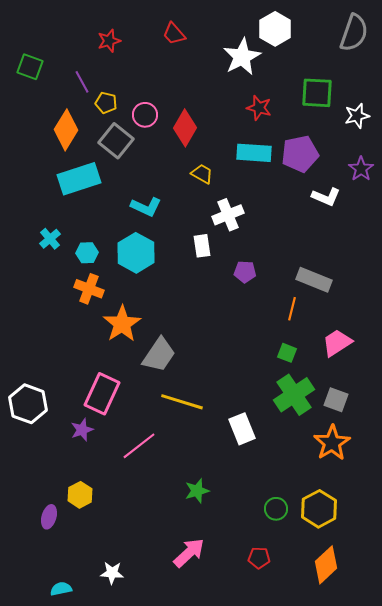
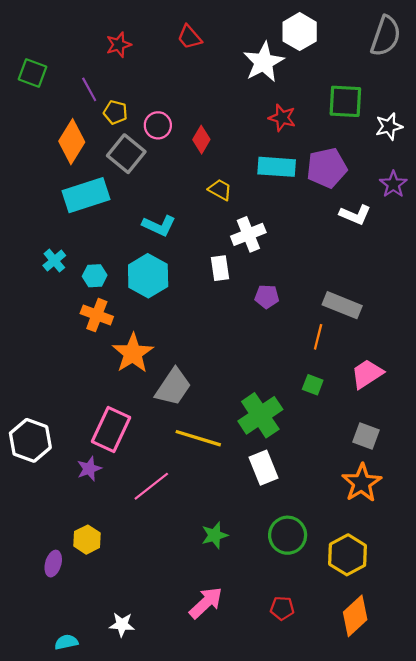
red diamond: (185, 128) -> (201, 140), size x0.7
green cross: (294, 395) -> (260, 415), moved
green circle: (276, 509) -> (288, 535), moved, size x1.5

